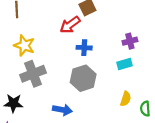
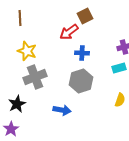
black star: (13, 103) -> (17, 104), turned -30

